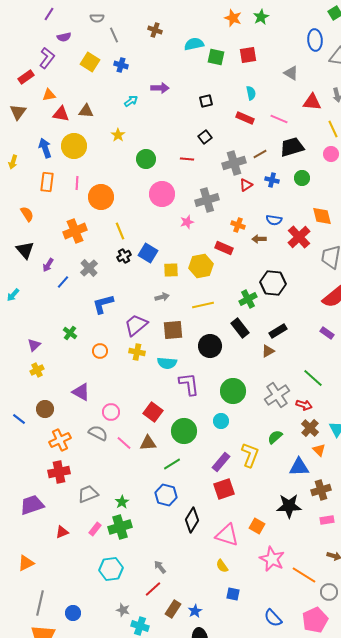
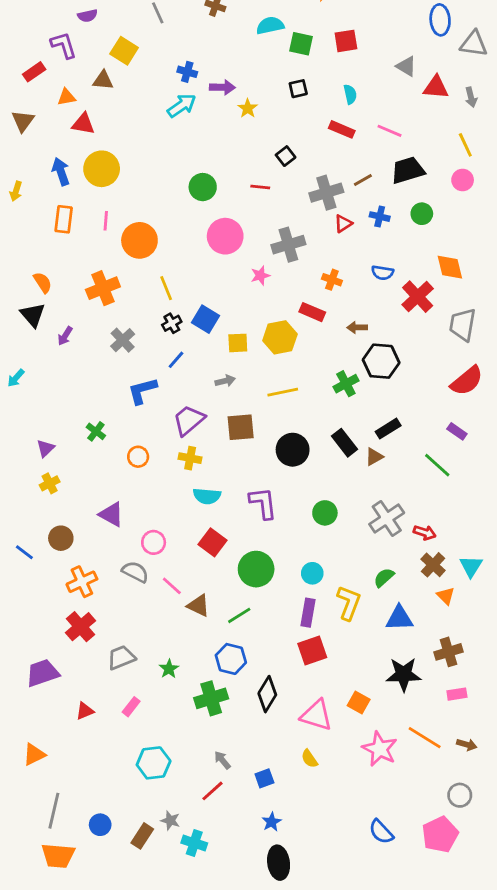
purple L-shape: (47, 58) -> (64, 45), turned -55
blue cross: (121, 65) -> (187, 72), moved
cyan arrow: (131, 101) -> (182, 106), size x1.5
black square: (206, 101) -> (298, 89), moved
red triangle: (312, 102) -> (436, 87), moved
brown triangle: (86, 111) -> (103, 80), moved
yellow star: (118, 135) -> (248, 108), moved
orange semicircle: (27, 214) -> (43, 283), moved
brown arrow: (259, 239) -> (357, 327), moved
blue line: (63, 282) -> (176, 360), moved
black rectangle: (240, 328) -> (345, 443), moved
cyan semicircle: (167, 363) -> (207, 496), moved
green line: (313, 378) -> (437, 465), moved
green circle: (233, 391) -> (325, 513), size x0.7
cyan circle: (221, 421) -> (312, 573), moved
brown triangle: (148, 443) -> (198, 606), moved, turned 30
purple rectangle: (221, 462) -> (308, 613), turned -30
blue triangle: (299, 467) -> (399, 618), moved
red cross: (59, 472) -> (80, 627), turned -30
green cross: (120, 527) -> (211, 698), moved
orange line: (304, 575) -> (425, 738), moved
blue square: (233, 594) -> (264, 778), moved, turned -32
brown rectangle: (173, 609) -> (142, 836), moved

